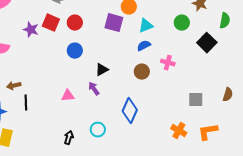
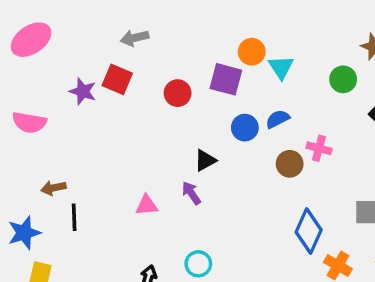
red circle: (75, 23) -> (178, 93), moved
cyan triangle: (146, 26) -> (281, 67), moved, turned -42
blue circle: (75, 51) -> (245, 128), moved
brown circle: (142, 72) -> (290, 164), moved
blue diamond: (130, 111) -> (309, 231), moved

